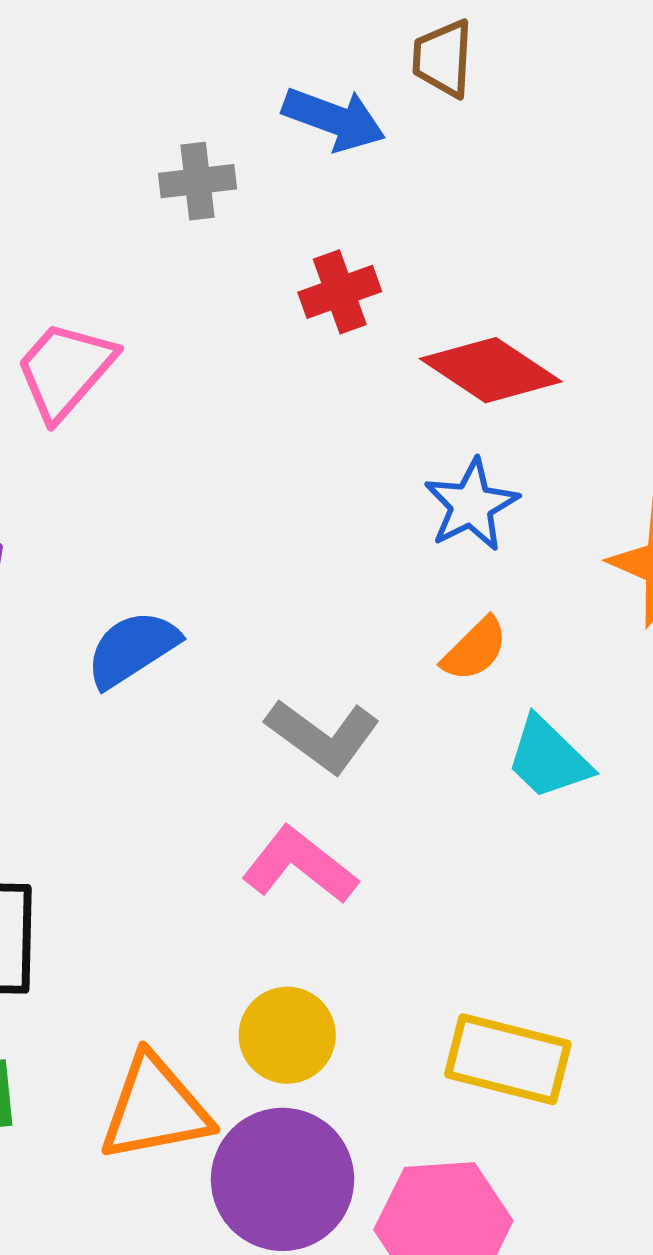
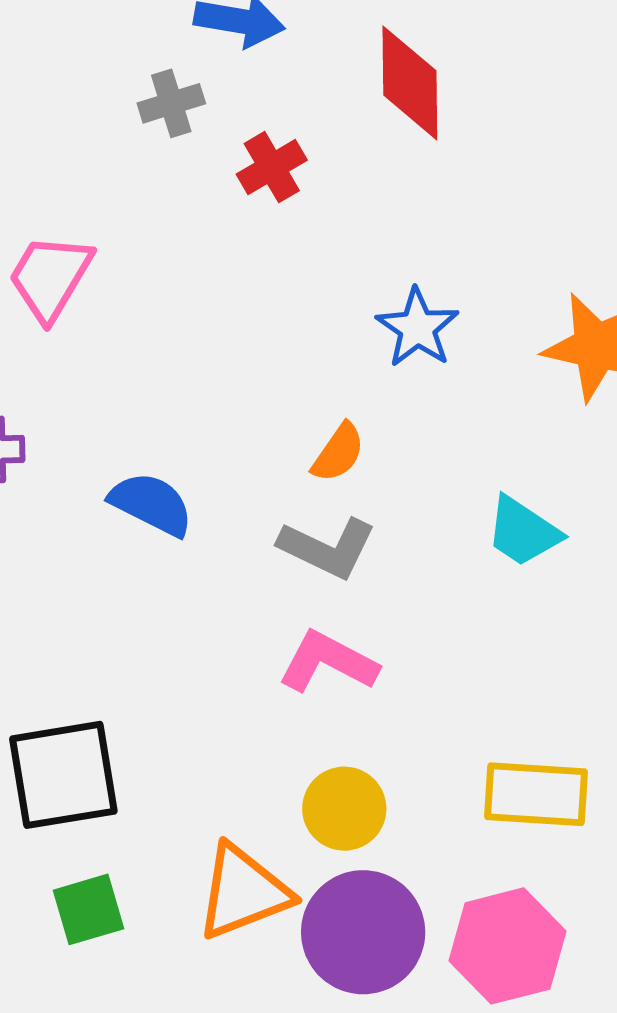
gray cross: (198, 181) -> (171, 103), moved
red diamond: (491, 370) -> (410, 83), moved, turned 66
blue semicircle: (132, 649) -> (151, 504), turned 70
orange semicircle: (475, 649) -> (338, 453), moved

